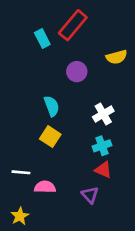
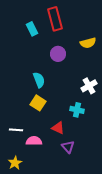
red rectangle: (73, 25) -> (55, 19), turned -55
white cross: (103, 114) -> (89, 86), moved
cyan cross: (102, 146) -> (77, 110), turned 32
red triangle: (103, 170) -> (58, 128), moved

